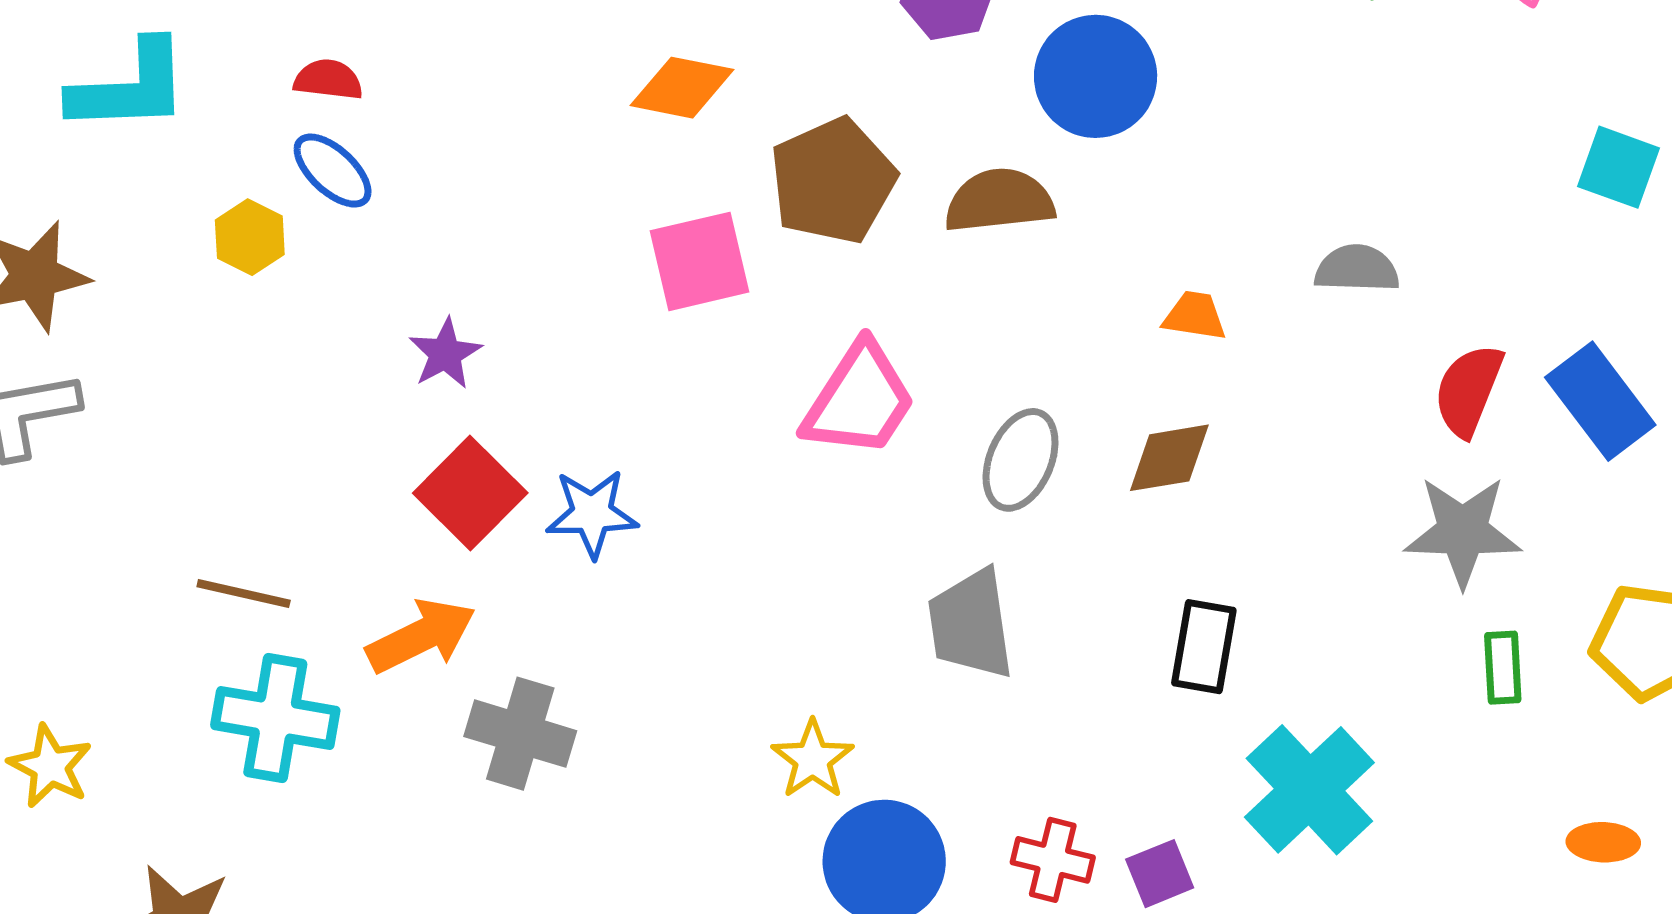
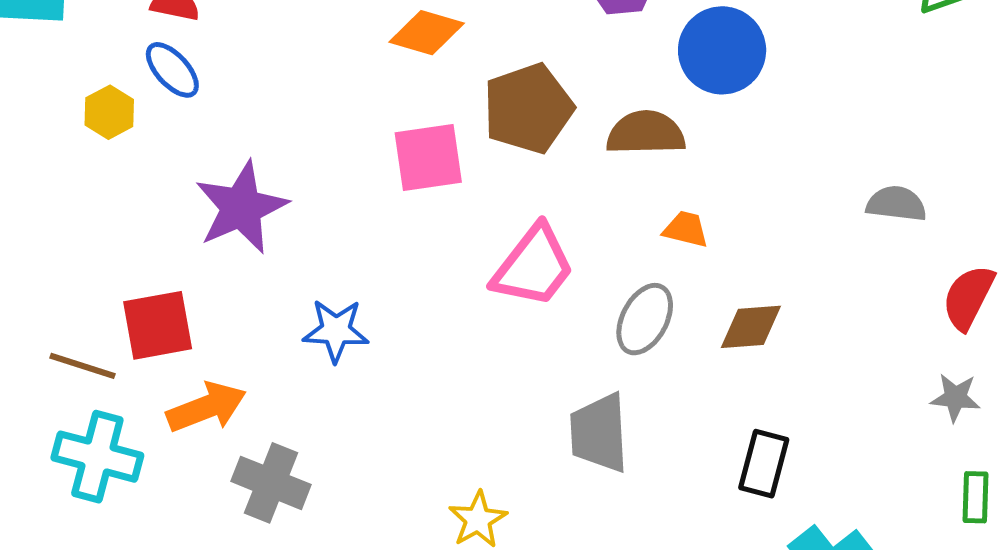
orange trapezoid: (1195, 316) -> (686, 229), moved
purple star: (445, 354) -> (241, 207), size x1.8
red square: (470, 493) -> (158, 325), moved, turned 30
gray star: (1463, 531) -> (955, 398), size x0.6

